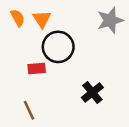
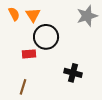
black cross: (92, 93) -> (73, 73), turned -36
brown line: (29, 110) -> (23, 87), turned 42

